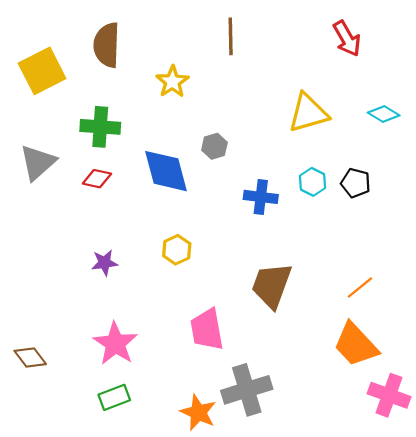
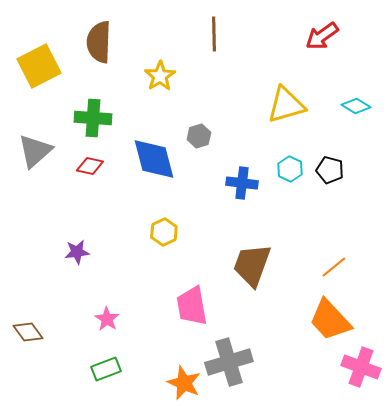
red arrow: (347, 39) -> (322, 36), turned 84
purple star: (105, 263) -> (77, 252), moved
pink star: (115, 344) -> (107, 319), size x0.6

